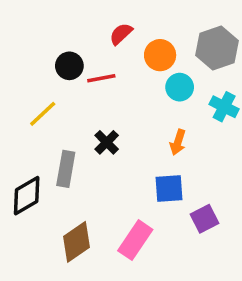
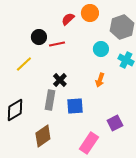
orange circle: (160, 55) -> (90, 13), moved
gray rectangle: (66, 169) -> (50, 100), moved
blue square: (169, 189) -> (75, 106), moved
pink rectangle: (135, 240) -> (89, 143), moved

